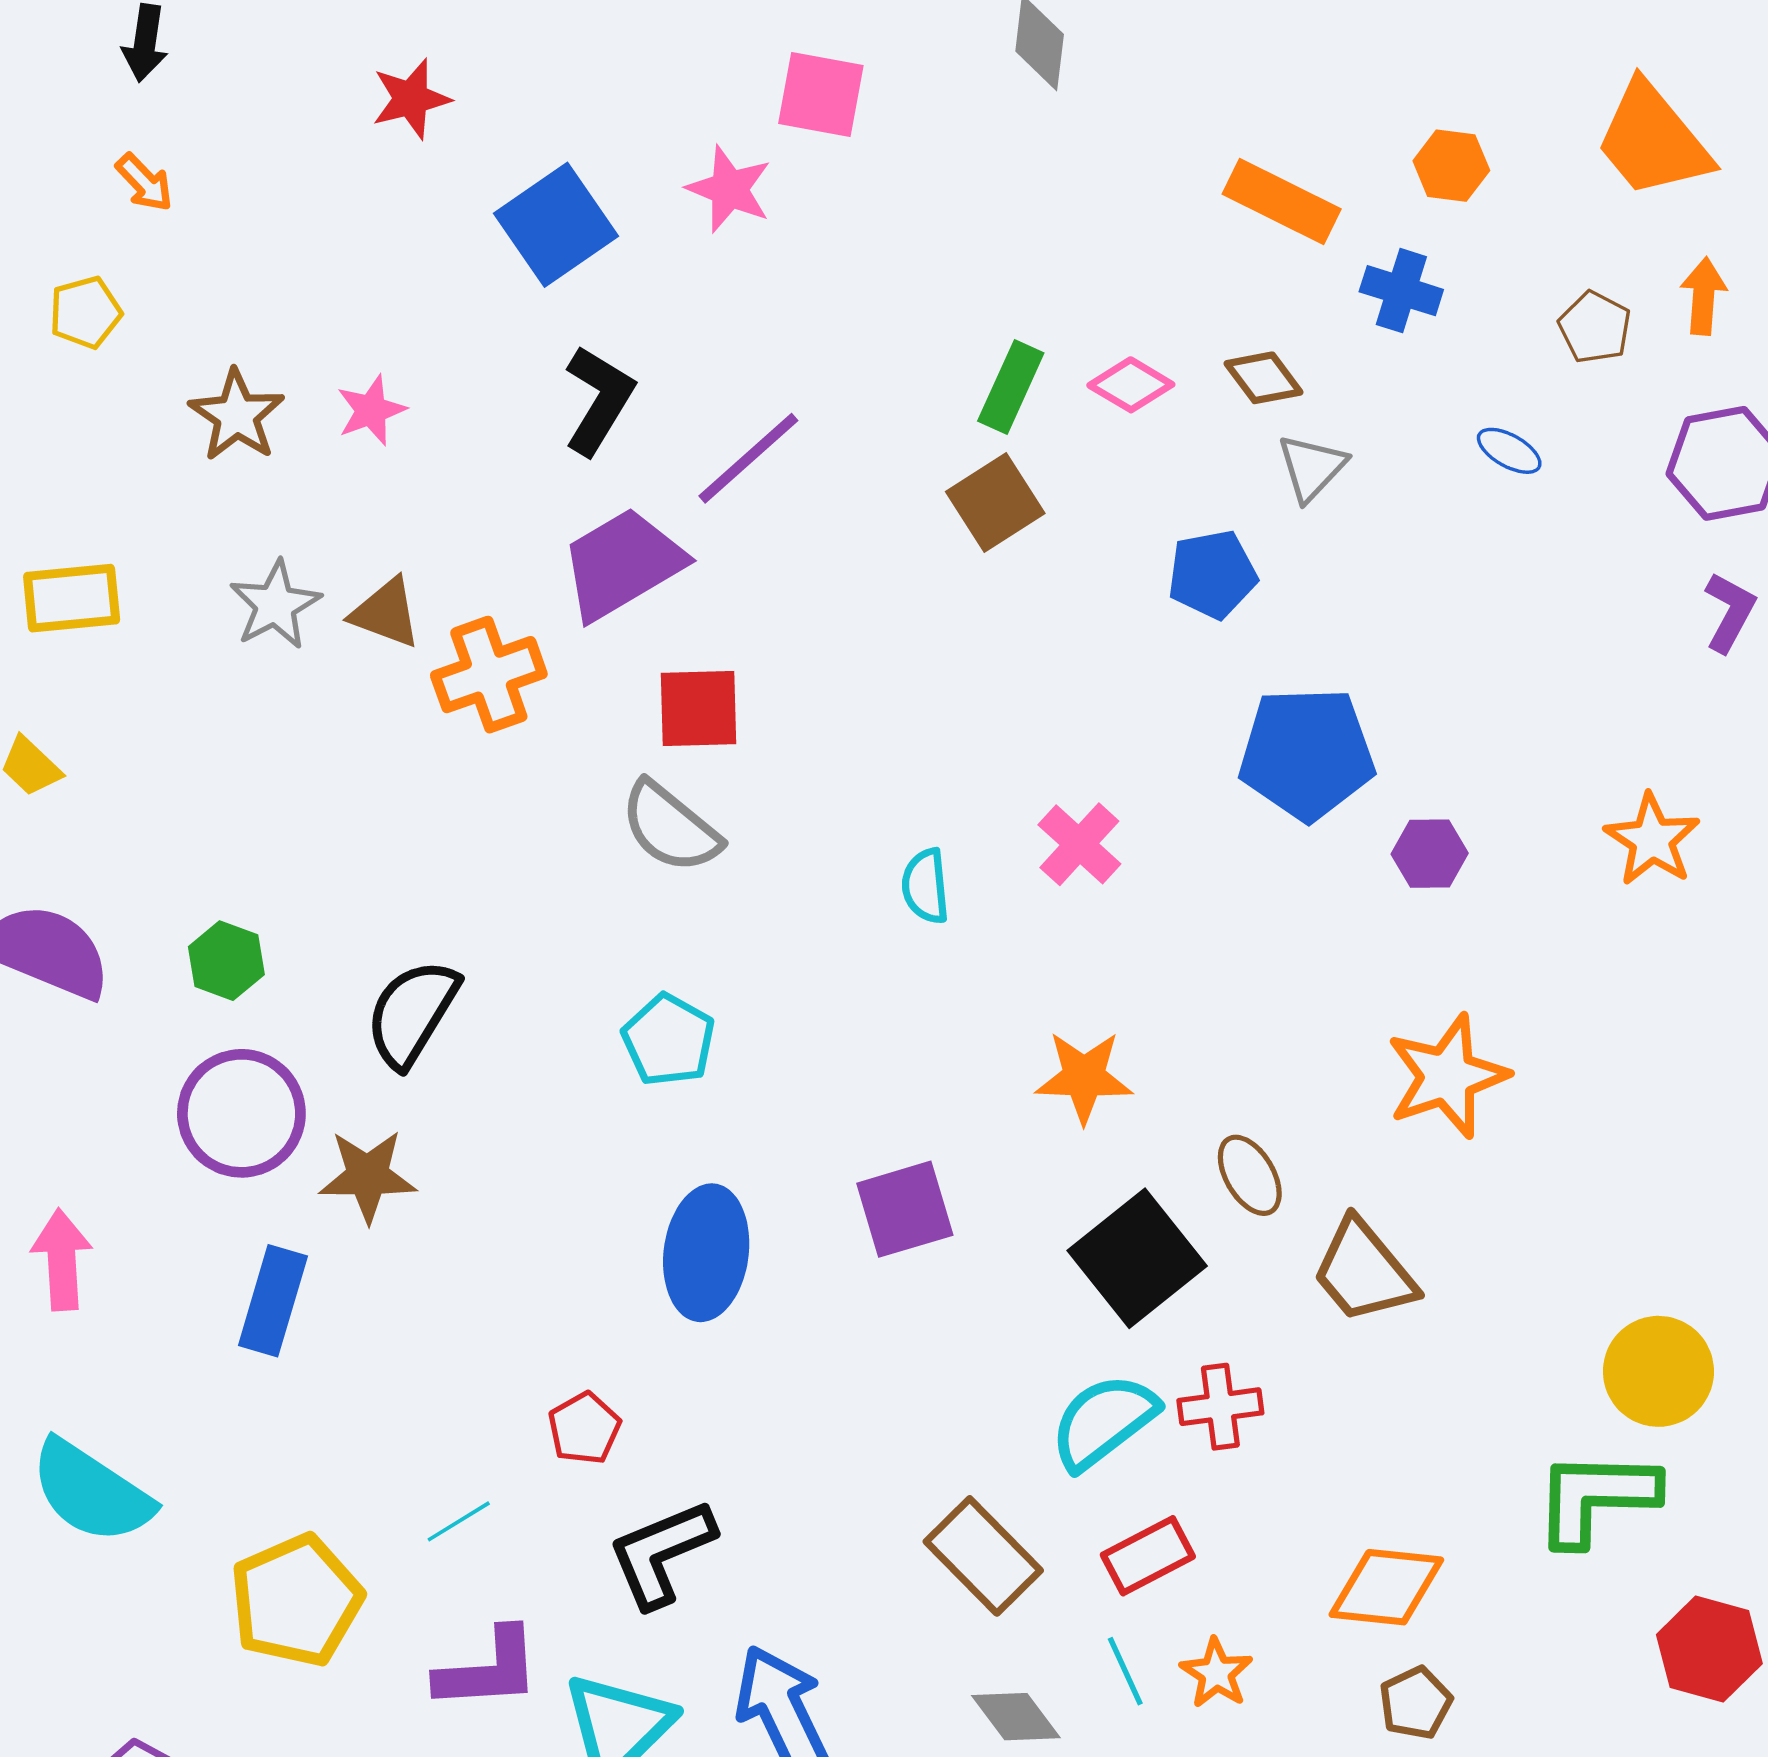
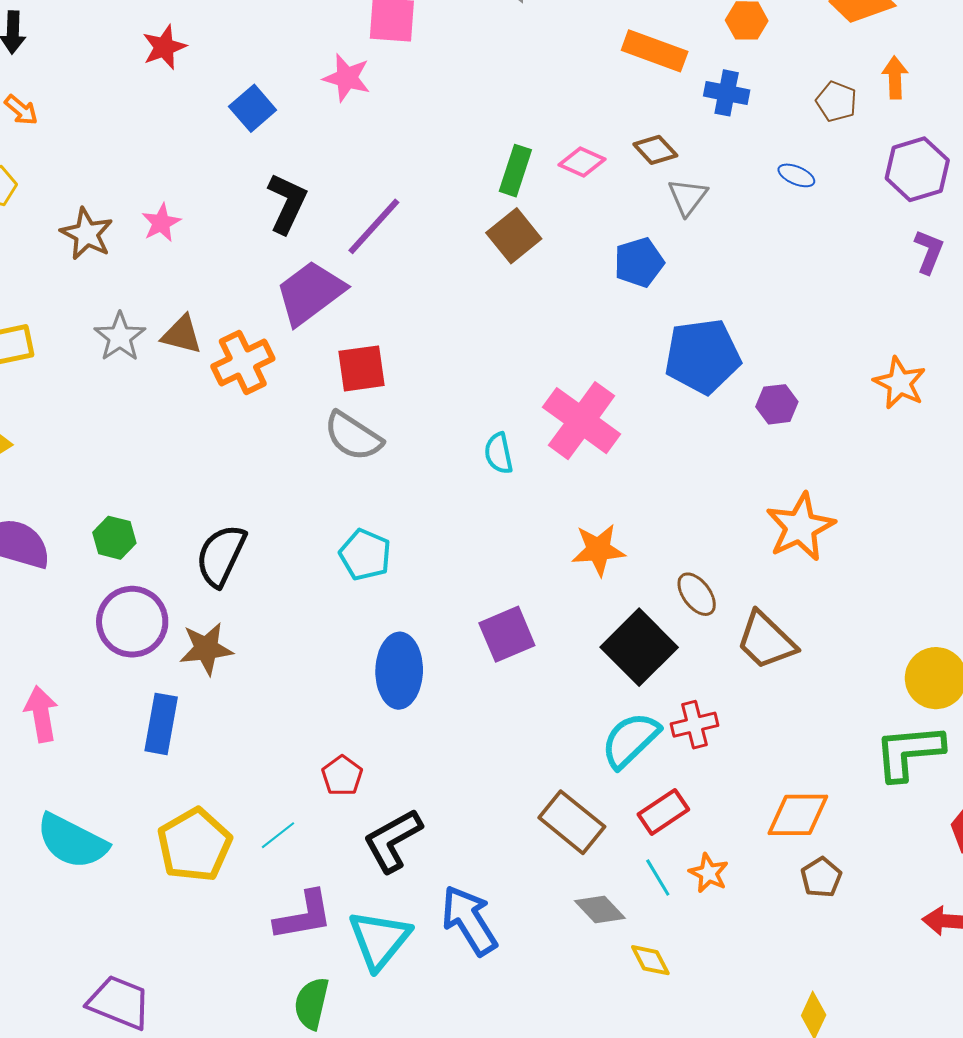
blue square: (556, 225) -> (253, 108), size x0.7
pink cross: (1079, 844) -> (582, 421), size x1.6
yellow pentagon: (296, 1601) -> (195, 845), moved

